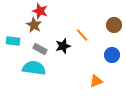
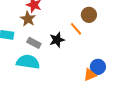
brown circle: (114, 25) -> (89, 15), moved
blue circle: (112, 55) -> (98, 67), moved

